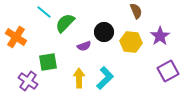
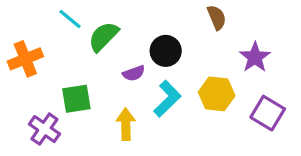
orange cross: (16, 37) -> (25, 59), turned 35
yellow hexagon: (131, 42) -> (217, 94), moved
purple square: (168, 71) -> (268, 113), turned -30
cyan L-shape: (105, 78) -> (167, 99), moved

